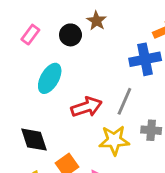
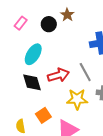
gray line: (124, 101) -> (85, 72), turned -54
black diamond: (34, 140) -> (32, 82), moved

